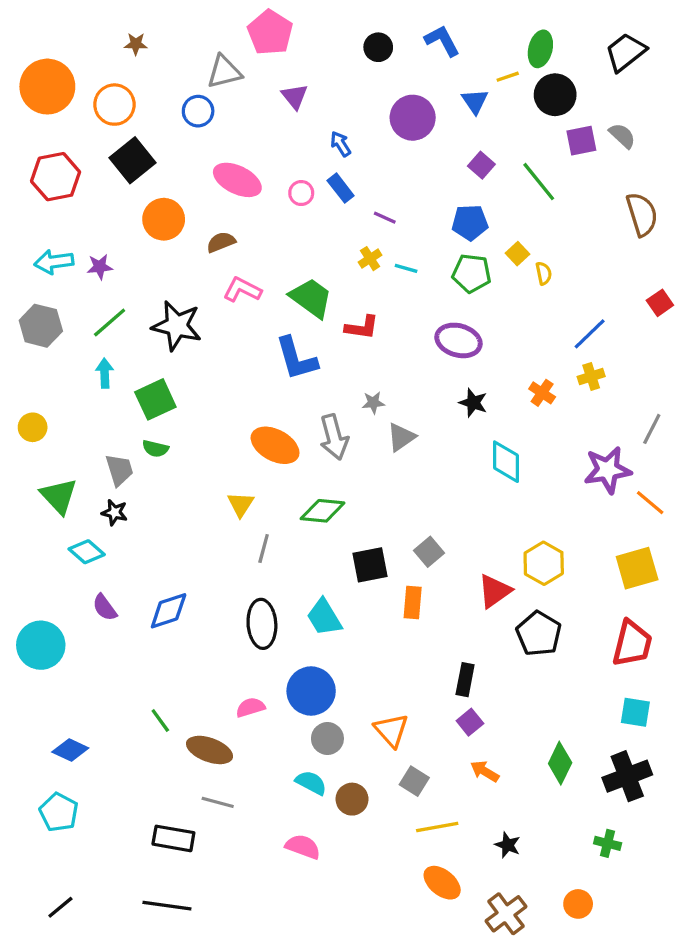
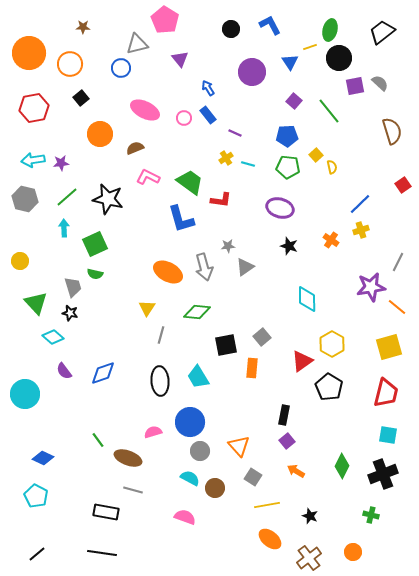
black square: (133, 160) -> (81, 98), size x0.6
cyan diamond: (506, 462) -> (307, 299), moved

